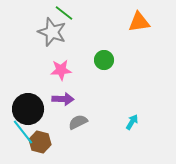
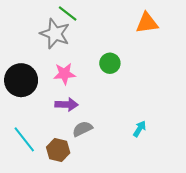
black circle: (28, 109) -> (21, 80), moved
brown hexagon: (40, 142) -> (58, 150), moved

